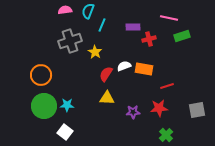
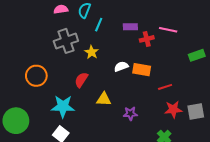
pink line: (169, 18) -> (168, 30), moved
green rectangle: (182, 36) -> (197, 55), moved
red semicircle: (106, 74) -> (81, 80), moved
cyan star: (67, 105) -> (63, 106), size x1.6
green circle: (44, 106) -> (16, 121), moved
red star: (159, 108) -> (173, 109), moved

